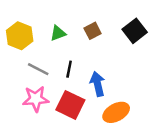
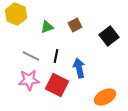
black square: (135, 31) -> (109, 36), moved
yellow hexagon: (20, 36) -> (16, 14), moved
orange ellipse: (116, 112) -> (105, 97), moved

